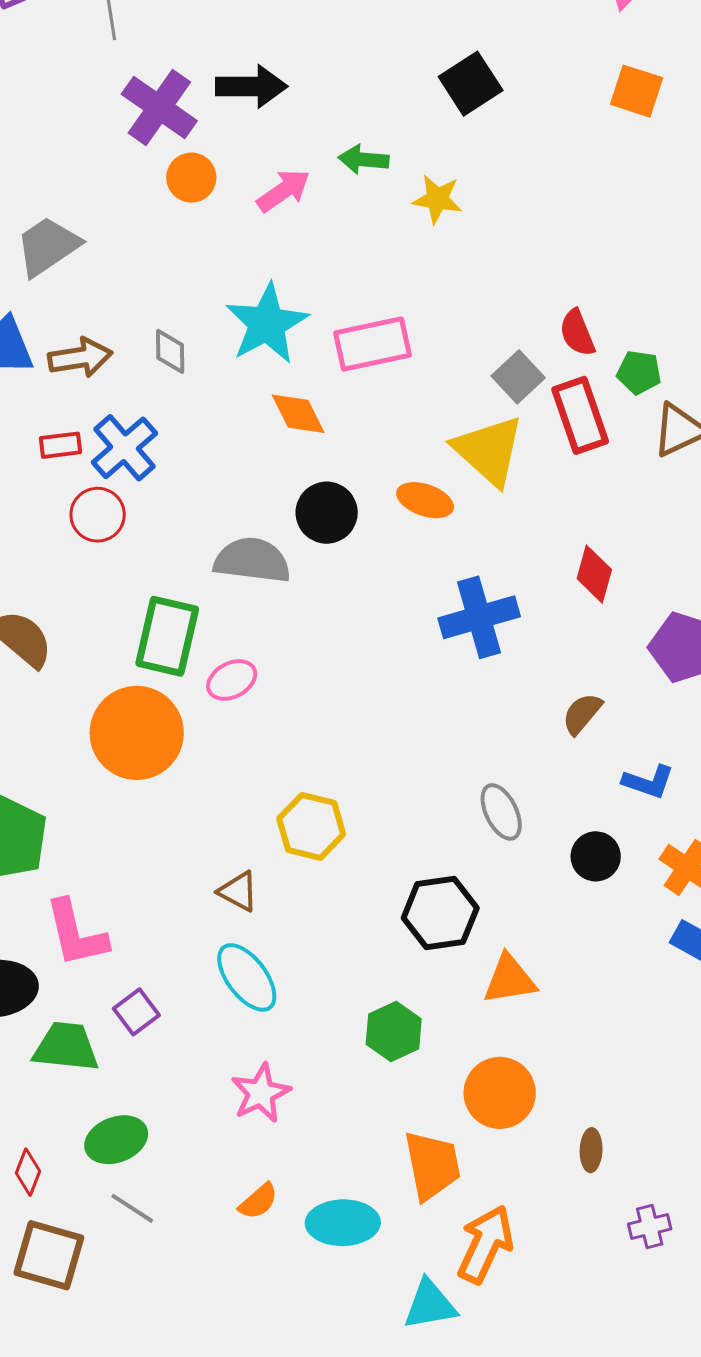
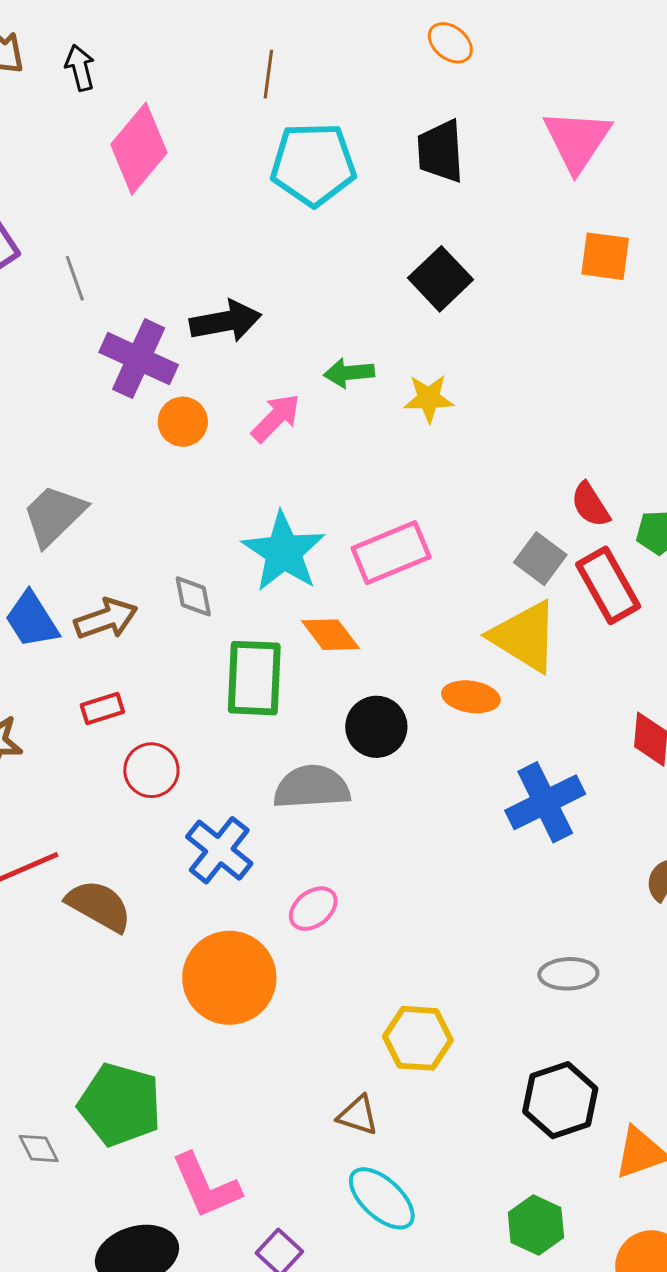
blue cross: (124, 448) -> (219, 850), moved
green rectangle: (167, 636) -> (254, 678), moved
gray ellipse: (501, 812) -> (568, 974), moved, turned -56

